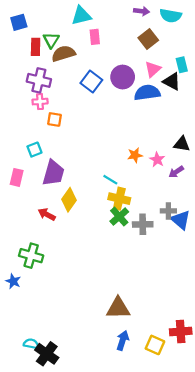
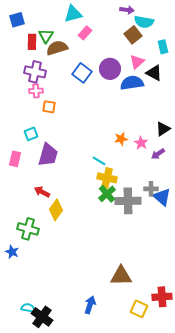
cyan semicircle: (171, 16) -> (144, 22), moved
pink rectangle: (95, 37) -> (85, 33), turned 48
cyan rectangle: (182, 65) -> (163, 47), moved
black triangle: (182, 144) -> (163, 129), turned -42
yellow diamond: (69, 200) -> (56, 210), moved
gray cross: (143, 224) -> (128, 201), size x1.4
brown triangle: (118, 308) -> (121, 276), moved
blue arrow: (123, 340) -> (90, 305), moved

